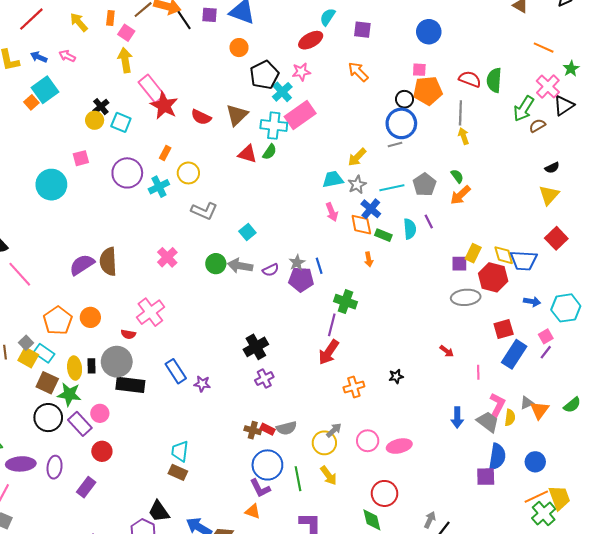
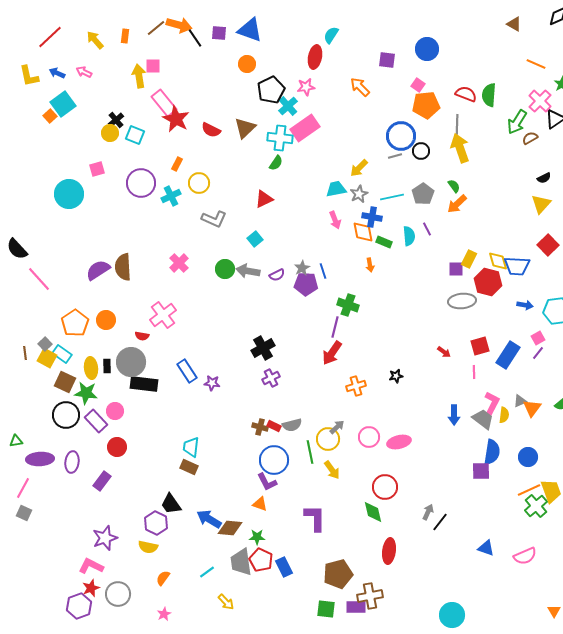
purple square: (362, 30) -> (387, 60), moved
pink square: (126, 33) -> (153, 66), moved, turned -35
red ellipse: (311, 40) -> (315, 57), turned -50
pink square: (419, 70) -> (418, 85), turned 32
black circle: (405, 99) -> (421, 151), moved
yellow arrow: (464, 136) -> (460, 148), size x1.8
red triangle: (247, 154) -> (264, 199), moved, turned -42
blue cross: (371, 209) -> (372, 217), turned -30
red square: (504, 329) -> (480, 346), moved
green line: (298, 479) -> (310, 452), moved

